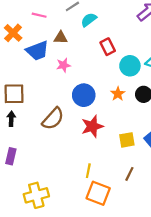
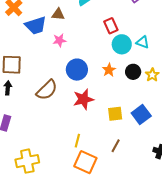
red rectangle: (108, 47) -> (111, 26), moved

